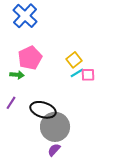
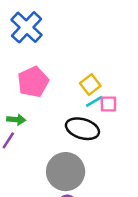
green arrow: (17, 75) -> (16, 120), moved
black ellipse: (43, 110) -> (82, 129), moved

